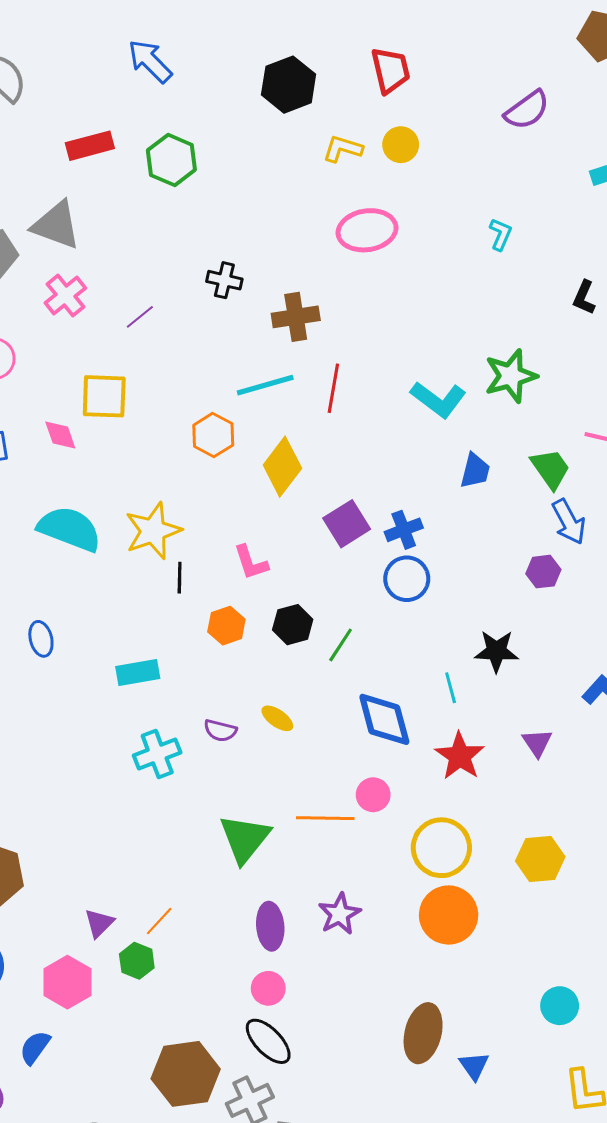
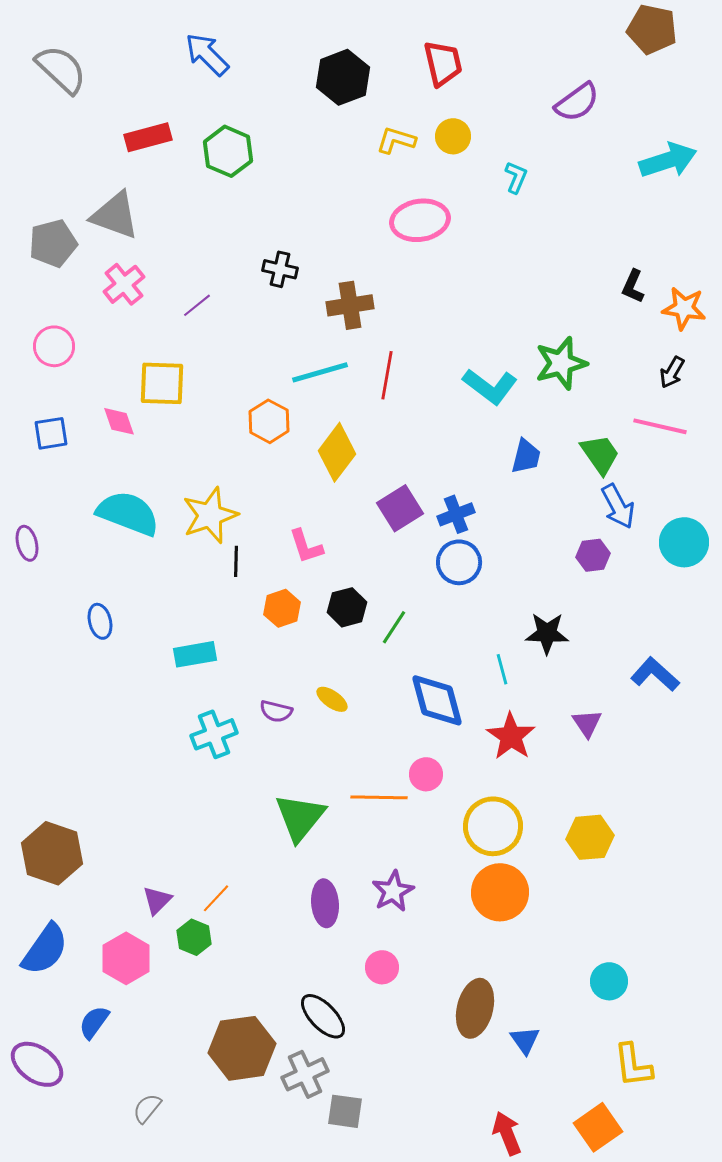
cyan L-shape: (501, 234) -> (516, 177), moved
pink circle: (268, 988) -> (382, 967), moved

